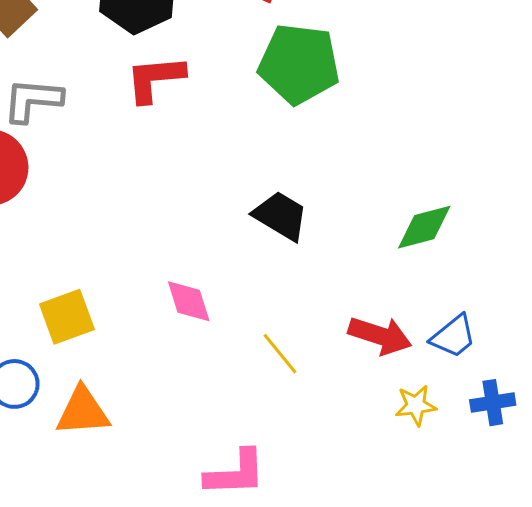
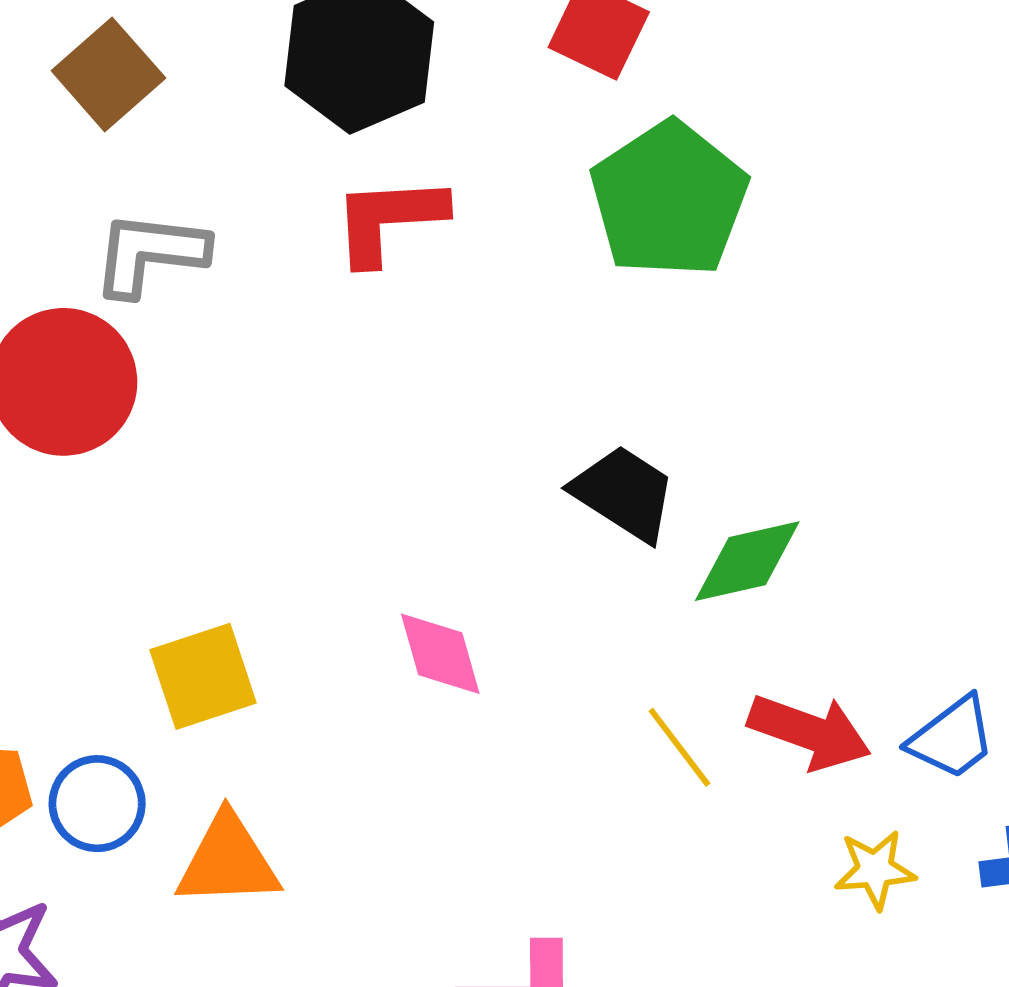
green pentagon: (299, 64) -> (669, 199), turned 30
green diamond: (424, 227) -> (747, 561), moved
yellow line: (280, 354) -> (679, 747), moved

